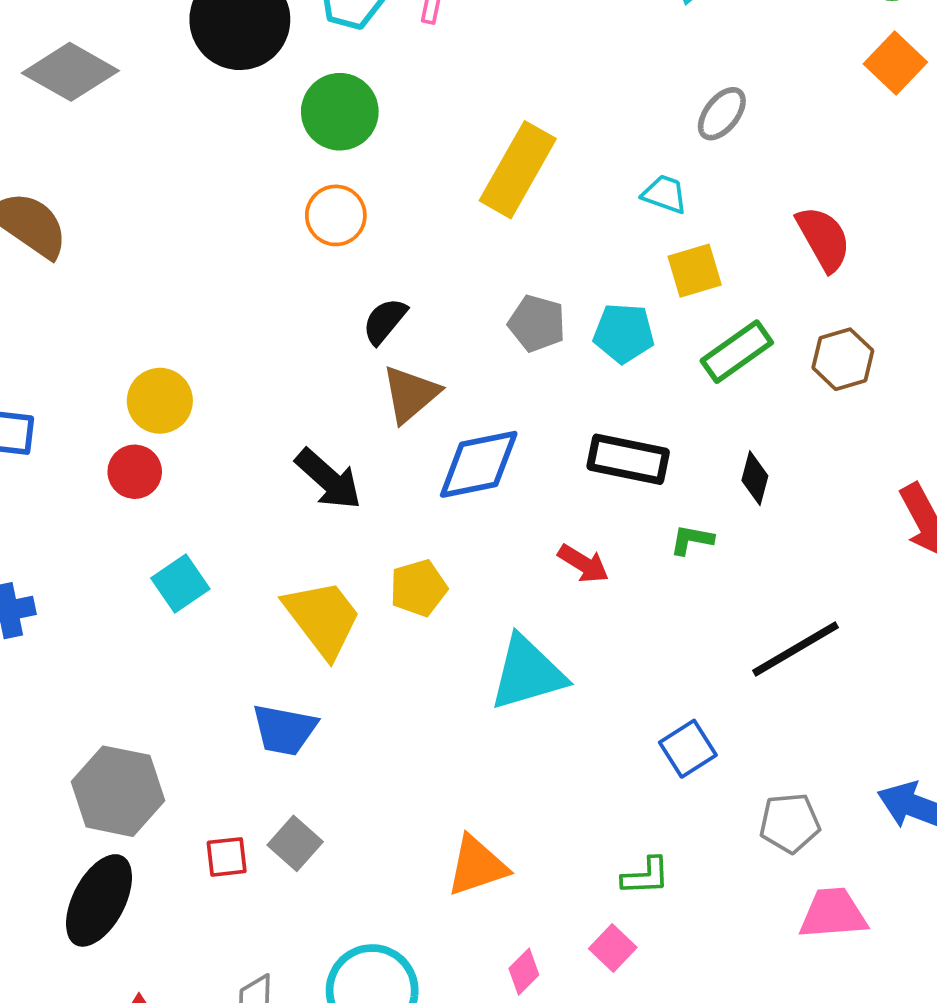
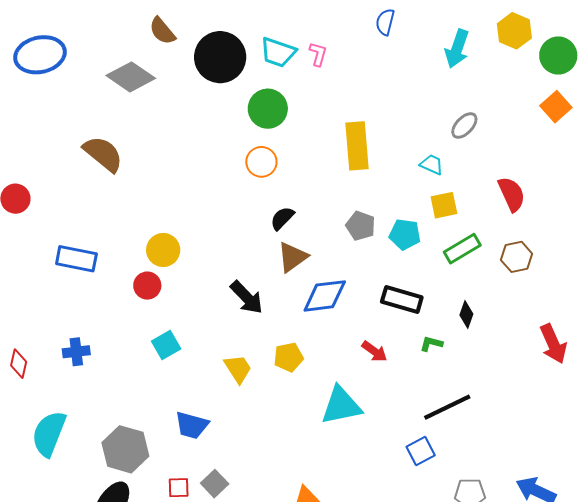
yellow rectangle: (518, 170) -> (357, 146), turned -39
yellow trapezoid: (323, 618) -> (238, 369), size x0.7
black line: (796, 649) -> (447, 407), moved
blue trapezoid: (284, 730) -> (192, 425), moved

